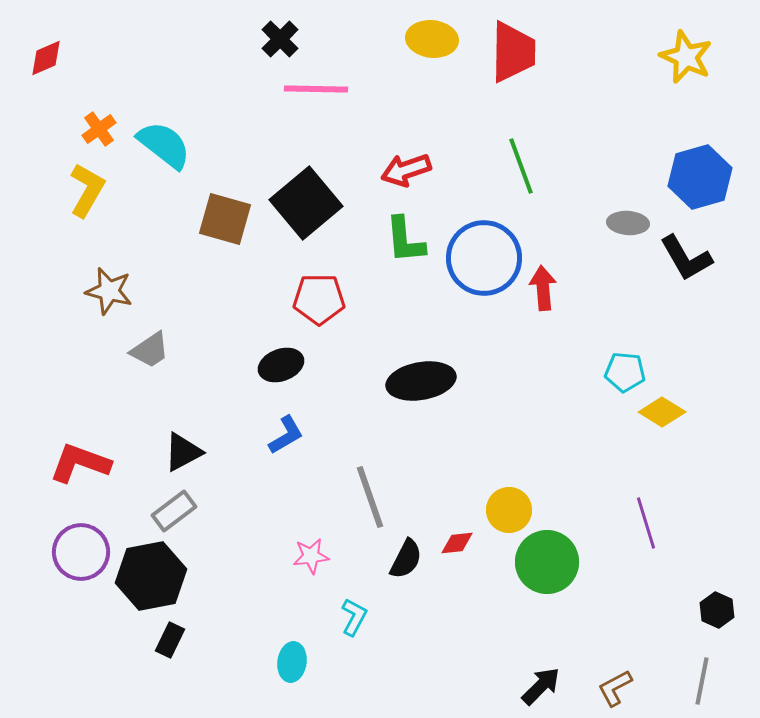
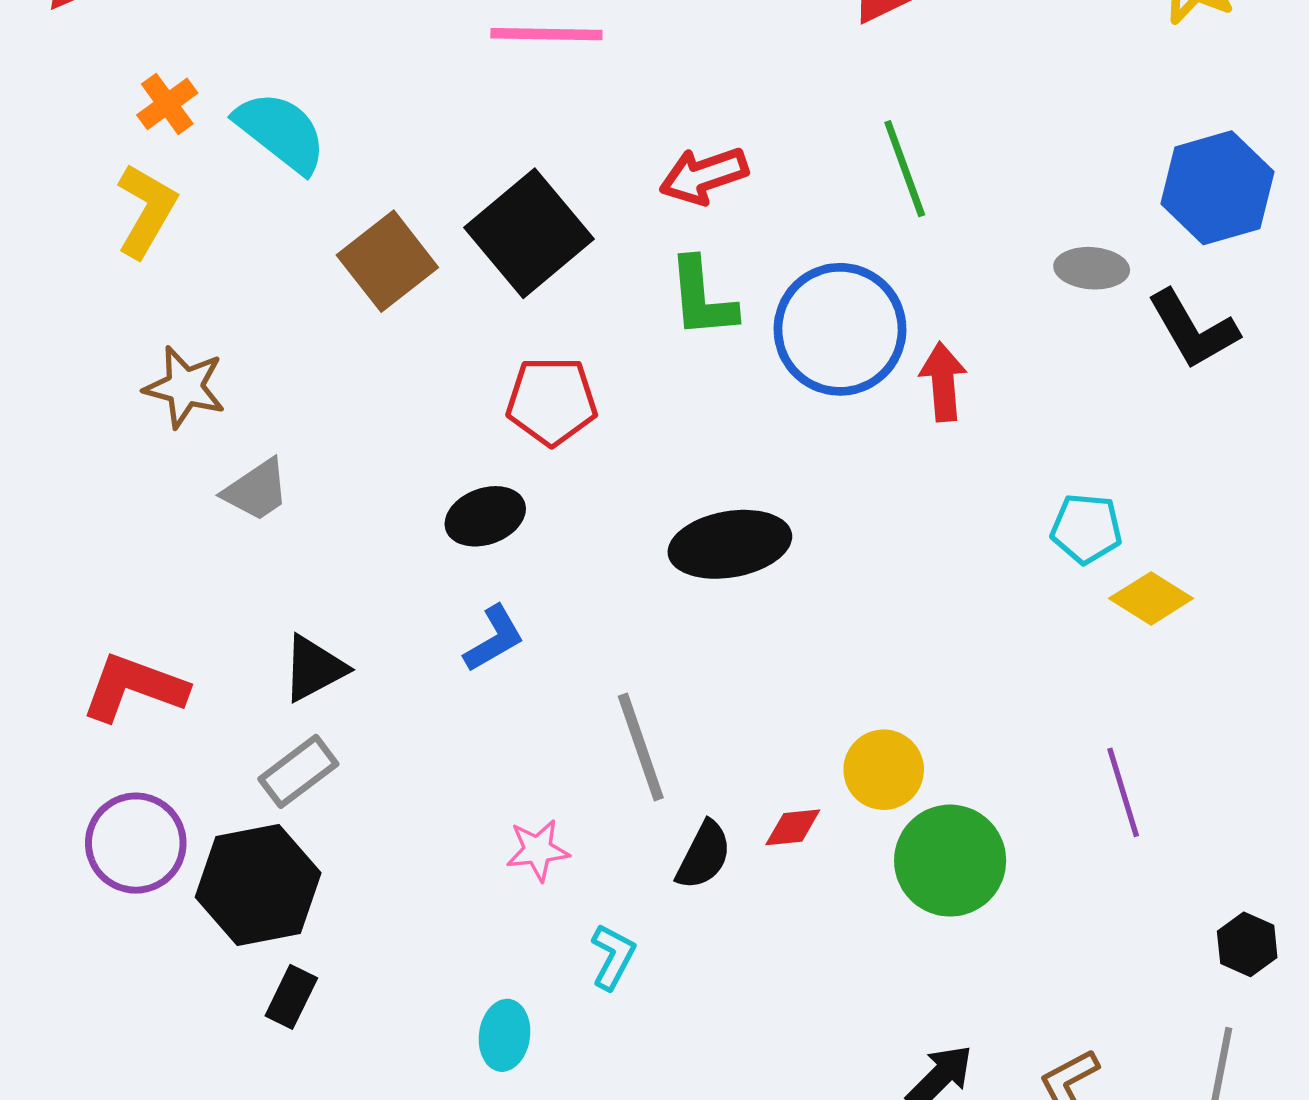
brown square: (225, 219) -> (387, 261), turned 36

